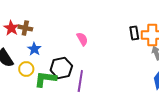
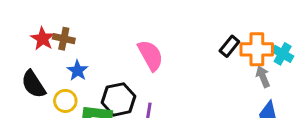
black rectangle: (134, 33) -> (229, 46), turned 48
pink semicircle: (82, 39) -> (150, 55), size x1.5

